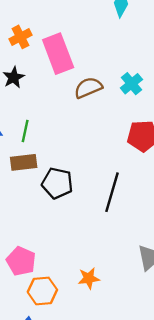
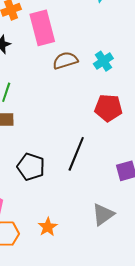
black pentagon: (57, 183) -> (31, 167), moved
orange star: (89, 278) -> (48, 227), turned -30

